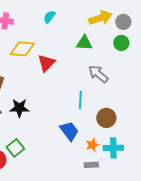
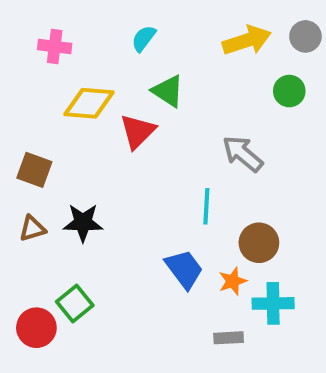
gray circle: (123, 22) -> (305, 36), moved
green triangle: (84, 43) -> (168, 91), moved, turned 30
orange star: (92, 145) -> (233, 281), moved

